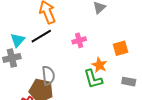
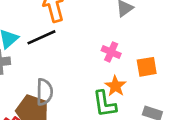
pink cross: (79, 40) -> (111, 52), moved, turned 32

